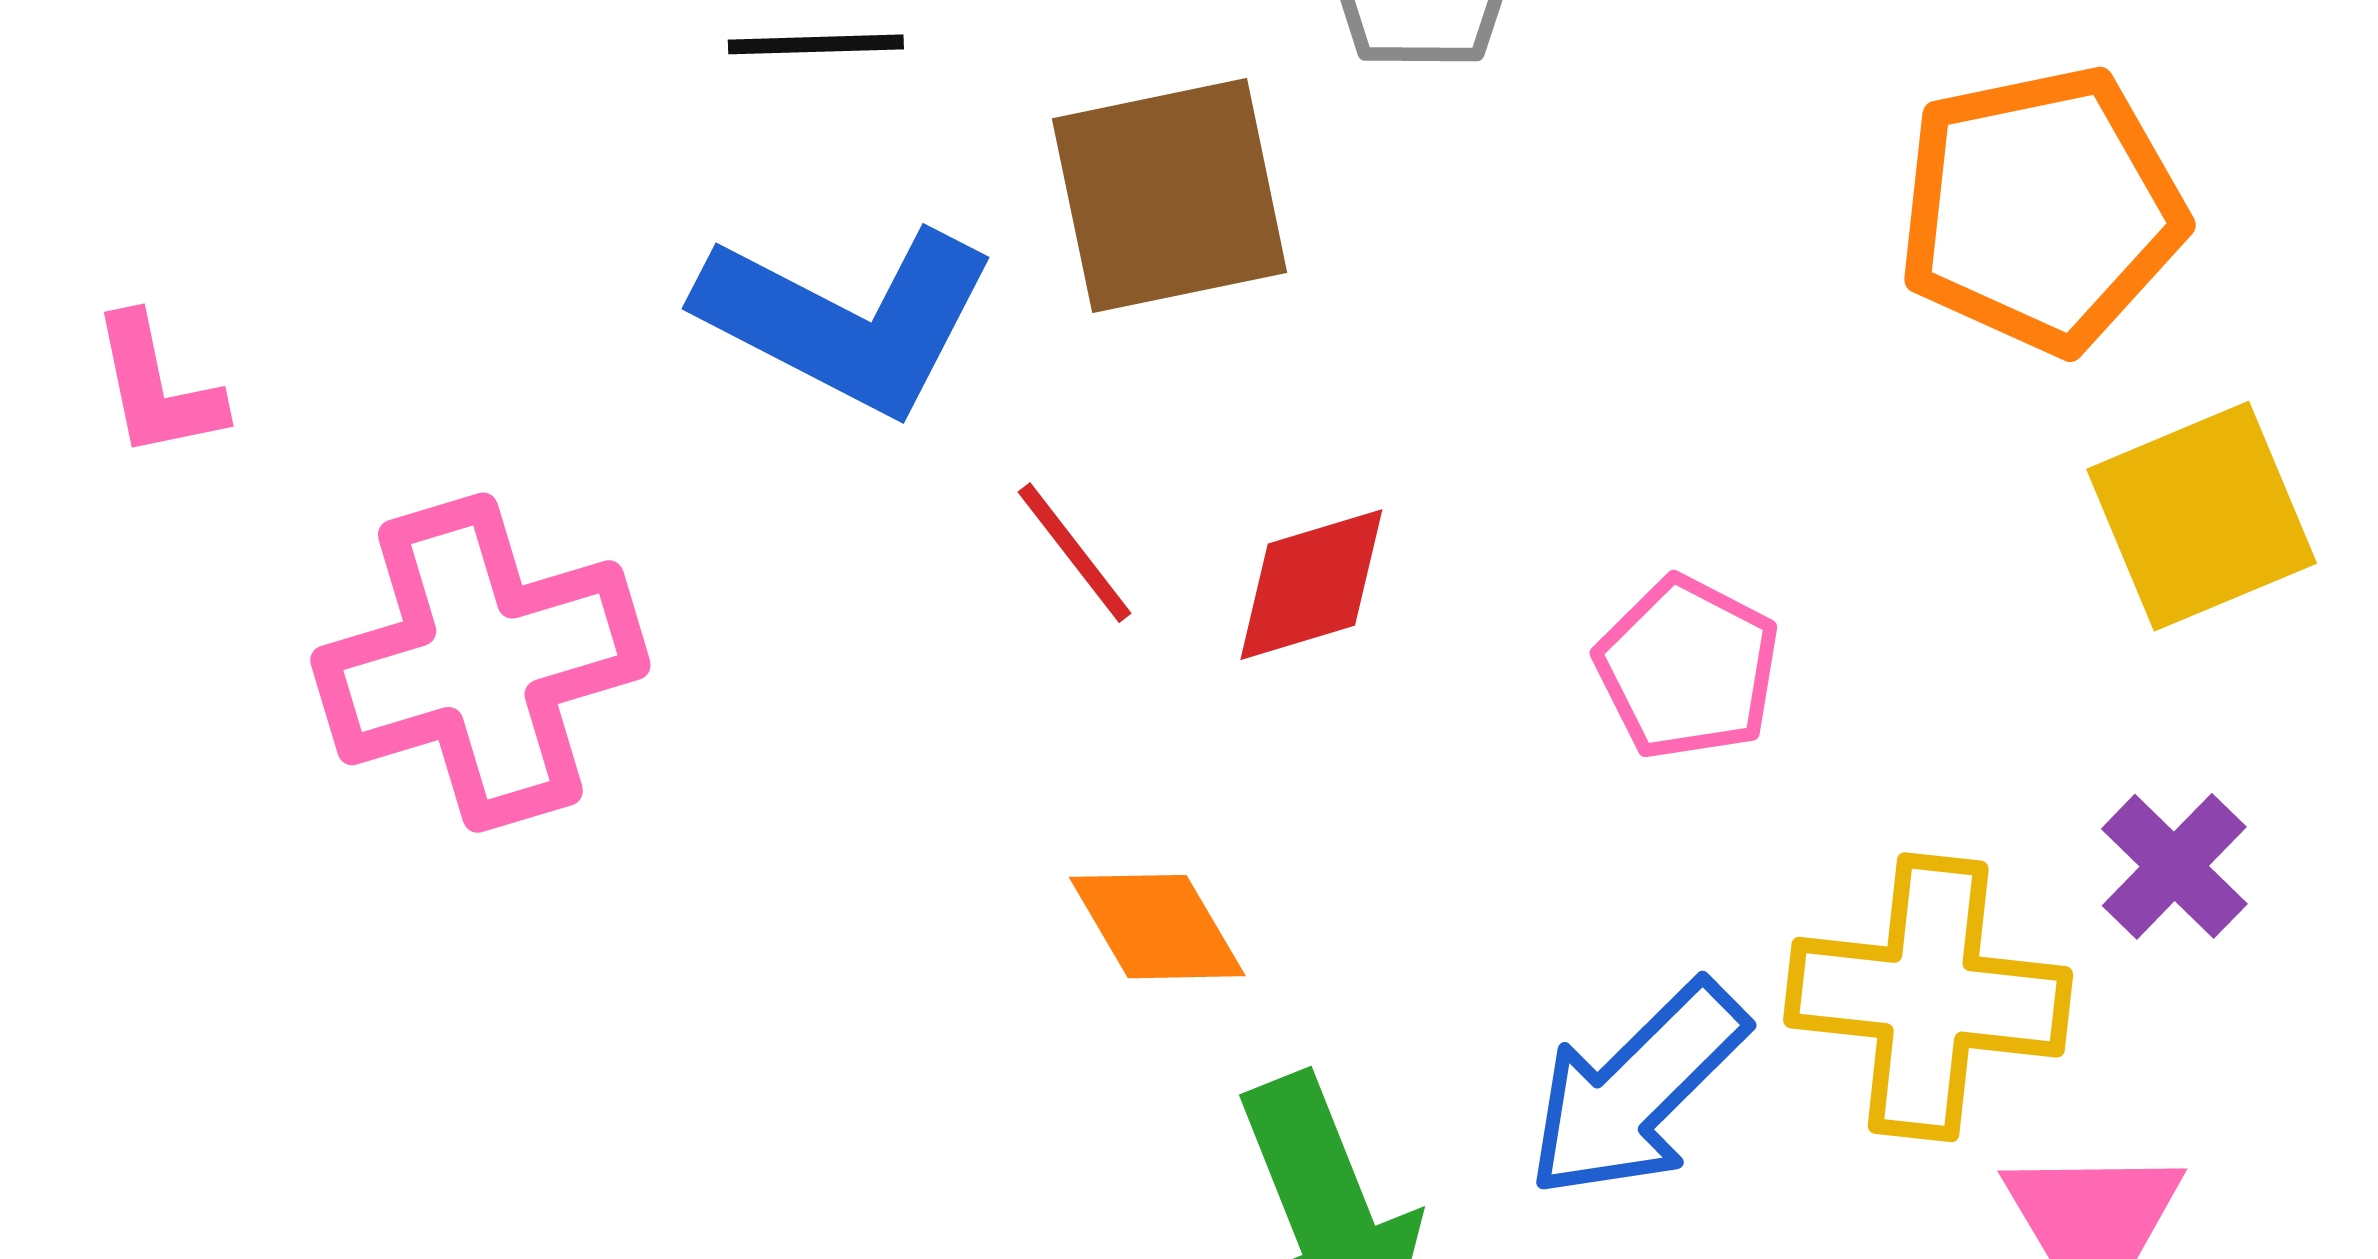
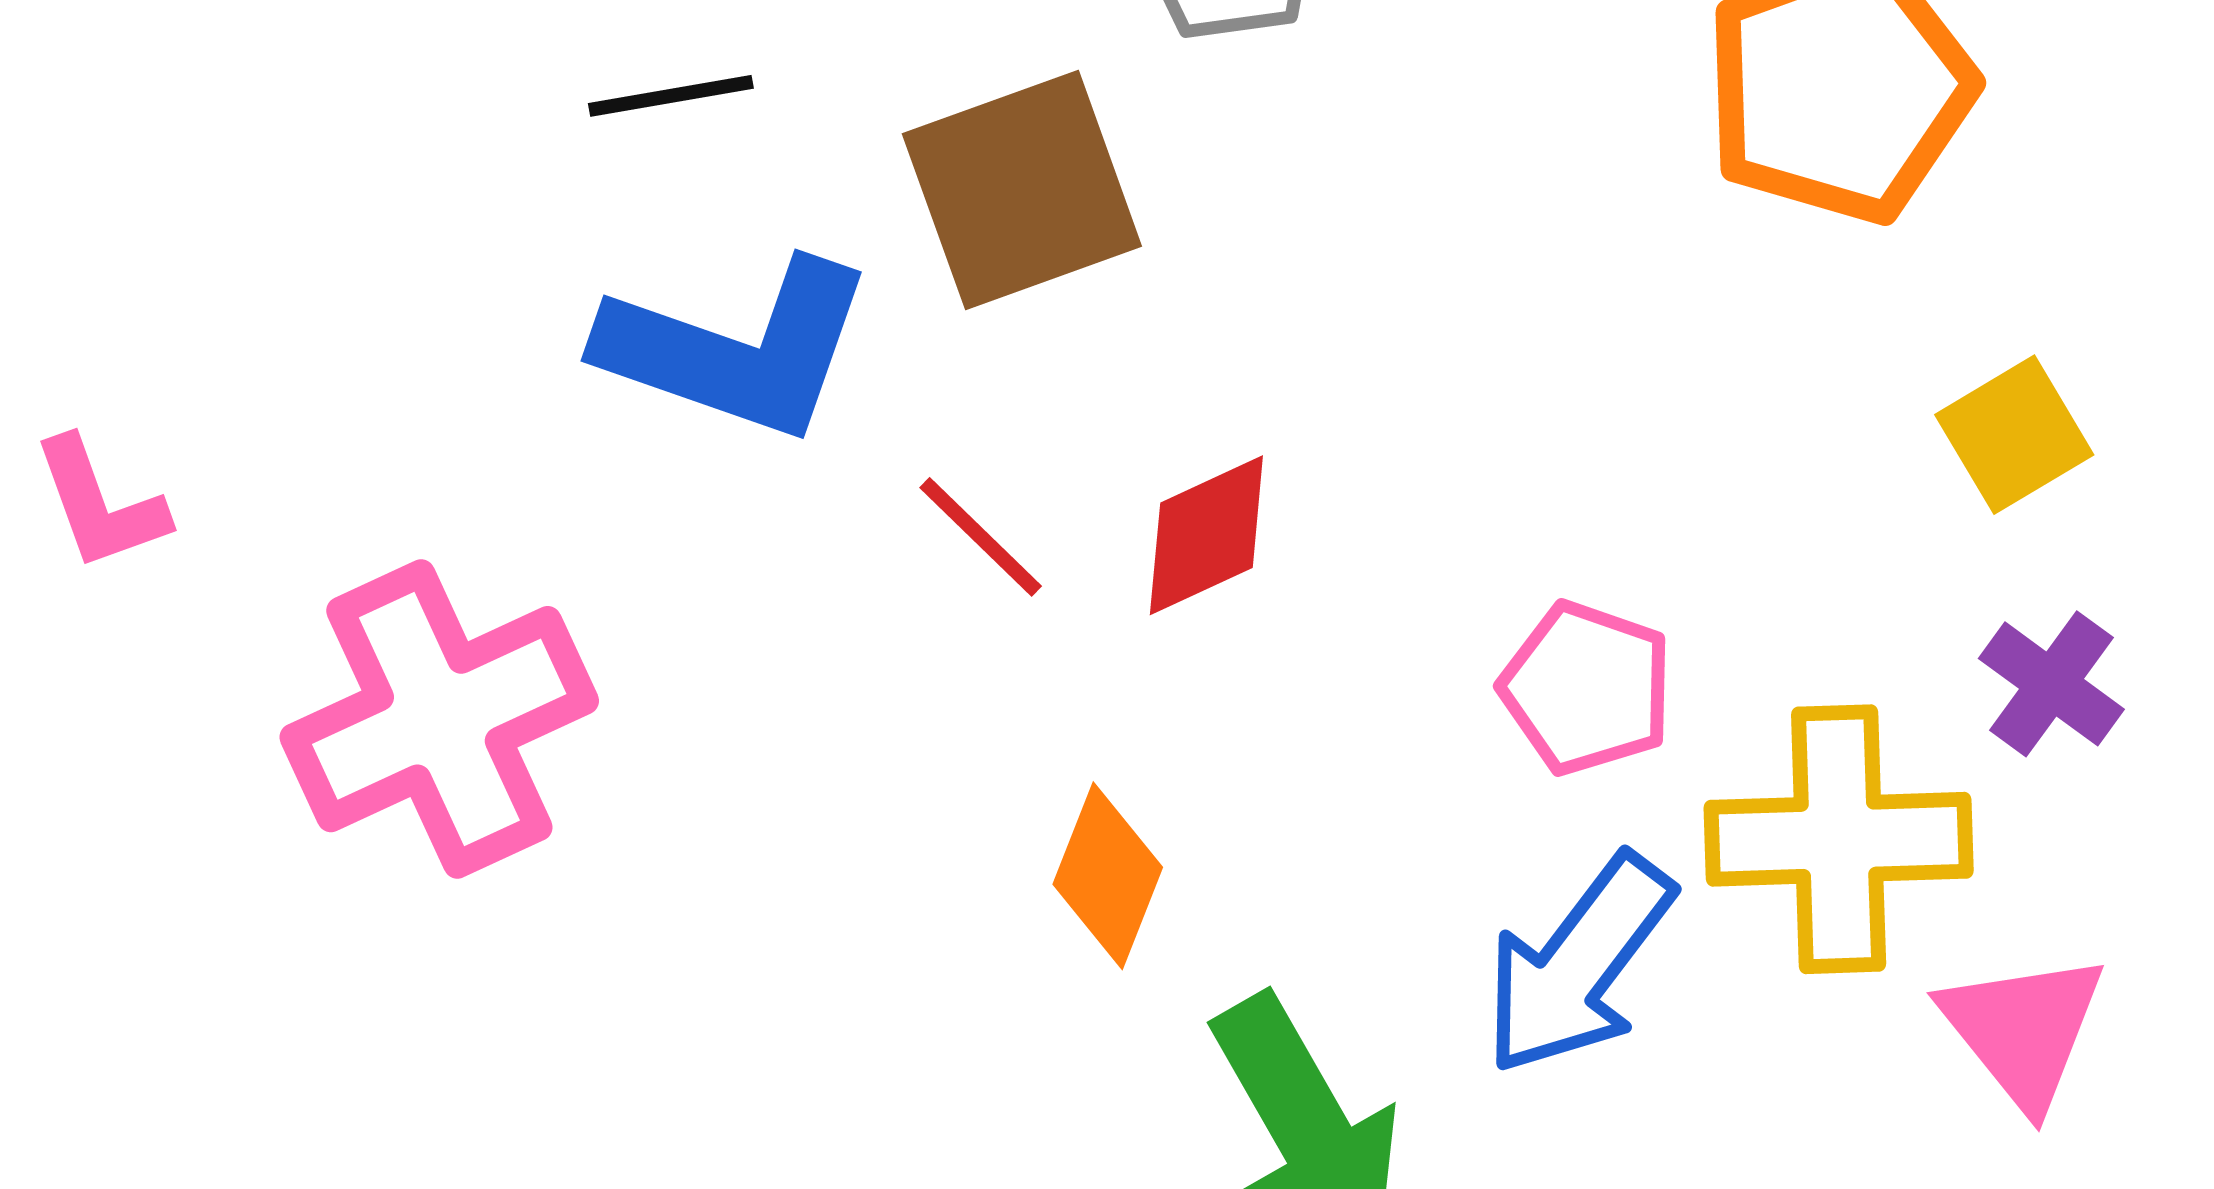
yellow square: (2202, 516) -> (2014, 435), moved, size x0.7
pink pentagon: (1688, 668) -> (1587, 688), moved
orange diamond: (1157, 927) -> (1108, 876), turned 60

